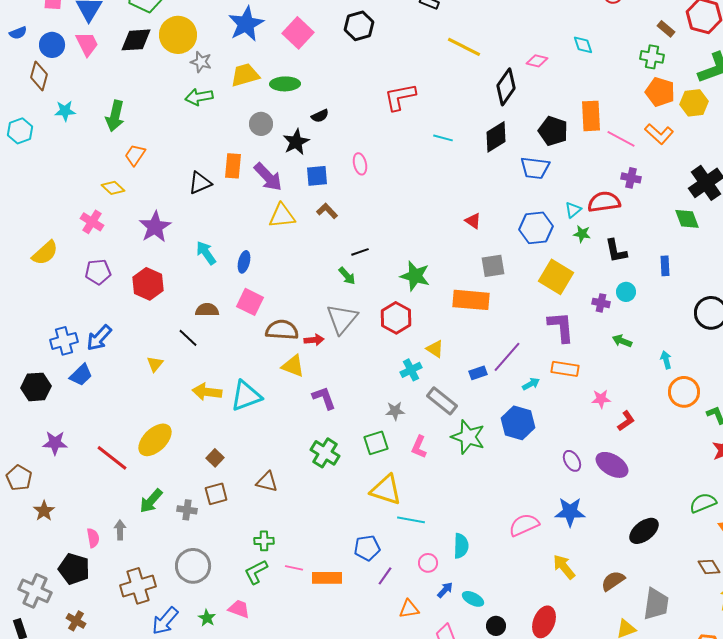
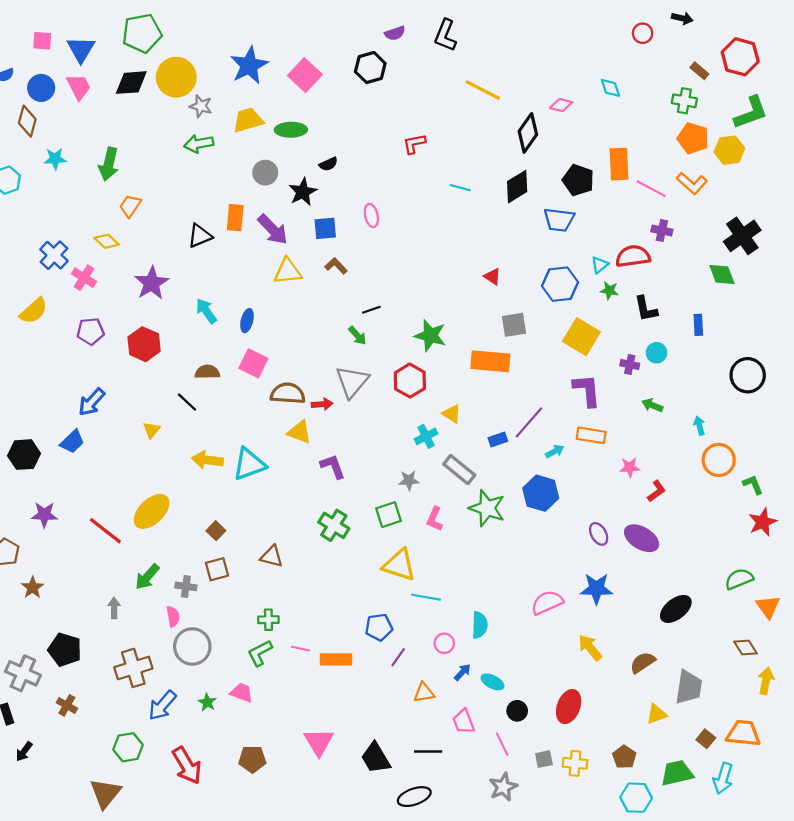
red L-shape: (400, 97) -> (414, 144), size x0.7
blue cross: (64, 341) -> (54, 255), moved, turned -32
pink semicircle: (93, 538) -> (173, 616), moved

